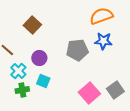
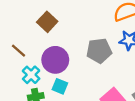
purple circle: (39, 58) -> (55, 60), size x1.5

